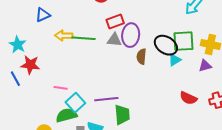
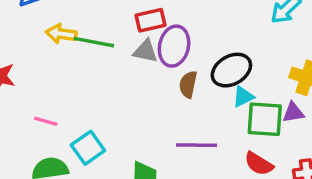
green square: (183, 41) -> (265, 119), moved
black ellipse: (166, 45) -> (231, 70), turned -70
purple line: (106, 99) -> (197, 145), moved
cyan square: (75, 103) -> (88, 148), moved

